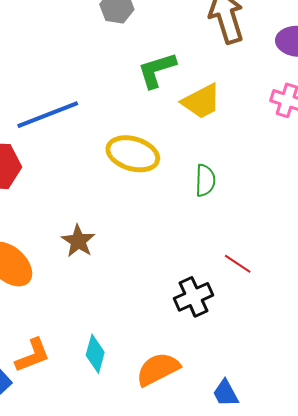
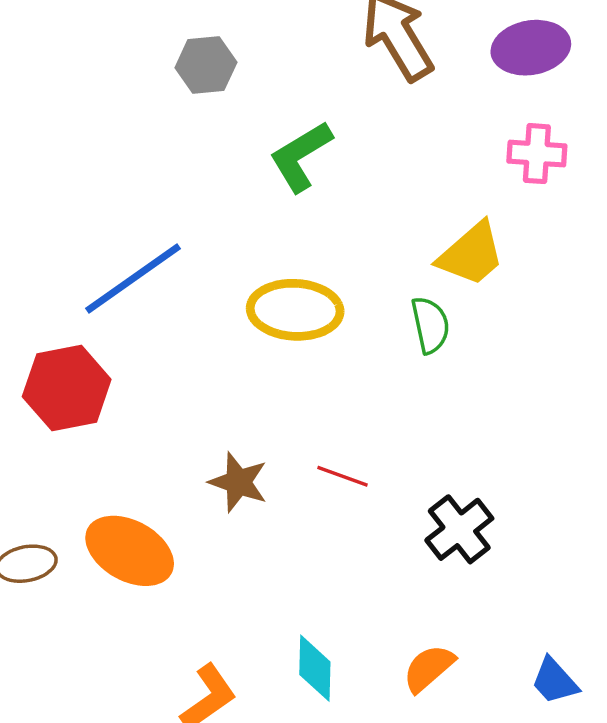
yellow trapezoid: (201, 101) -> (471, 254), moved
red line: (238, 264) -> (343, 476), moved
orange semicircle: (158, 369) -> (429, 668), size x0.7

